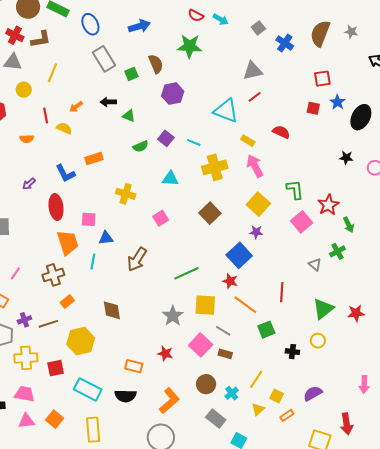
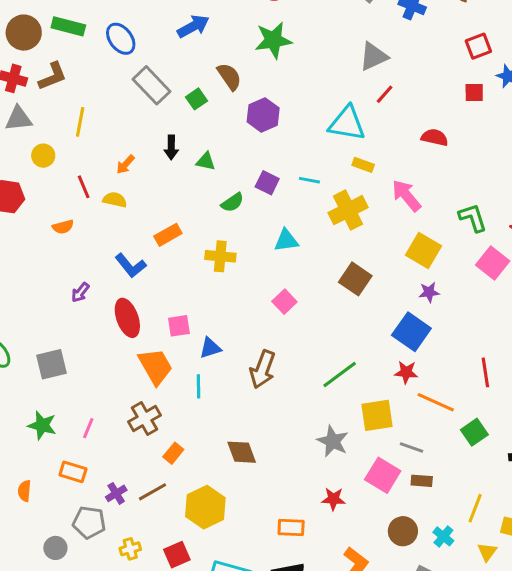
black arrow: (108, 102) -> (171, 147), turned -77
yellow rectangle: (248, 141) -> (363, 165), moved
yellow cross: (126, 194) -> (220, 256), moved
yellow cross: (26, 358) -> (130, 549), size x0.6

